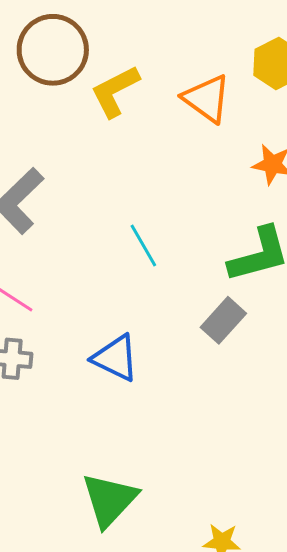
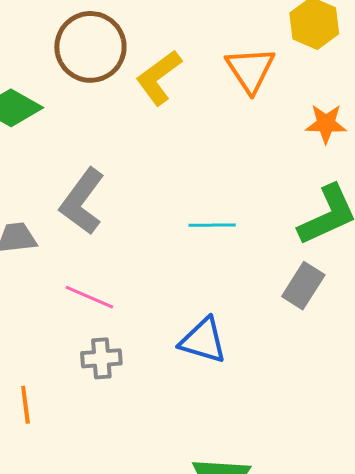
orange triangle: (207, 99) -> (250, 70), turned 30
cyan line: (143, 246) -> (212, 225), turned -51

